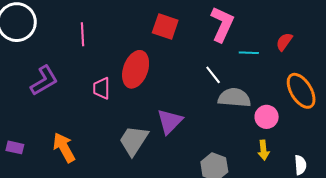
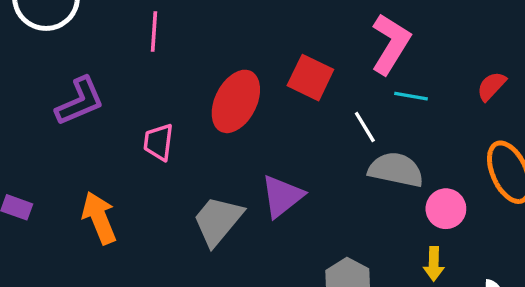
red square: (165, 27) -> (310, 78), moved
cyan line: (249, 53) -> (411, 96), moved
pink trapezoid: (102, 88) -> (159, 142), moved

